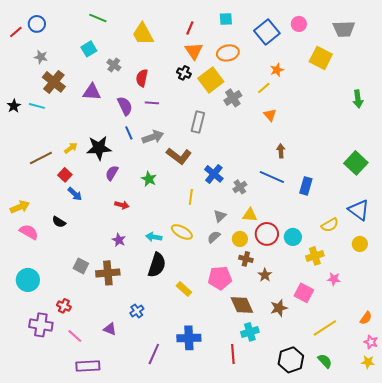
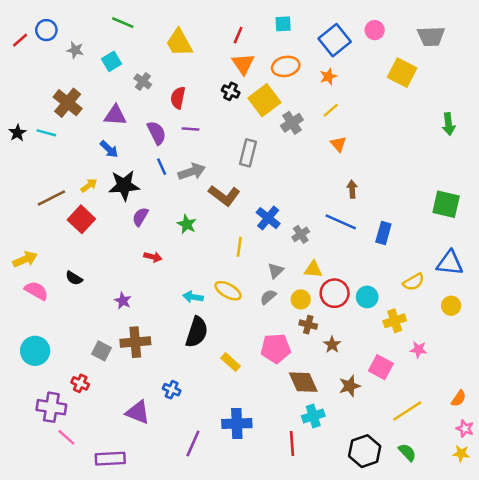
gray star: (41, 57) -> (75, 50), moved
orange star: (277, 70) -> (328, 76), moved
green square: (356, 163) -> (446, 204), turned -30
red square: (65, 175) -> (81, 219), size x1.5
blue arrow: (75, 194) -> (109, 149), moved
blue triangle: (359, 210) -> (450, 263), turned -30
purple star: (119, 240) -> (123, 301), moved
gray square: (81, 266) -> (101, 351), moved
blue cross: (137, 311) -> (172, 390), turned -32
purple triangle: (110, 329) -> (138, 412), size x1.5
pink line: (75, 336) -> (66, 437), moved

